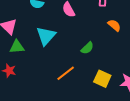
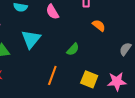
orange line: (66, 73) -> (52, 75), turned -30

